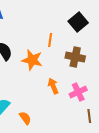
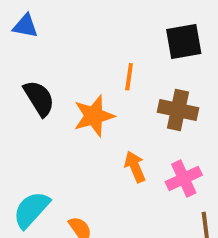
black square: (78, 22) -> (184, 42), turned 30
orange star: (32, 60) -> (94, 116), turned -30

